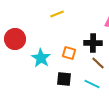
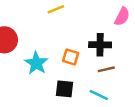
brown line: (98, 63) -> (106, 69), turned -56

